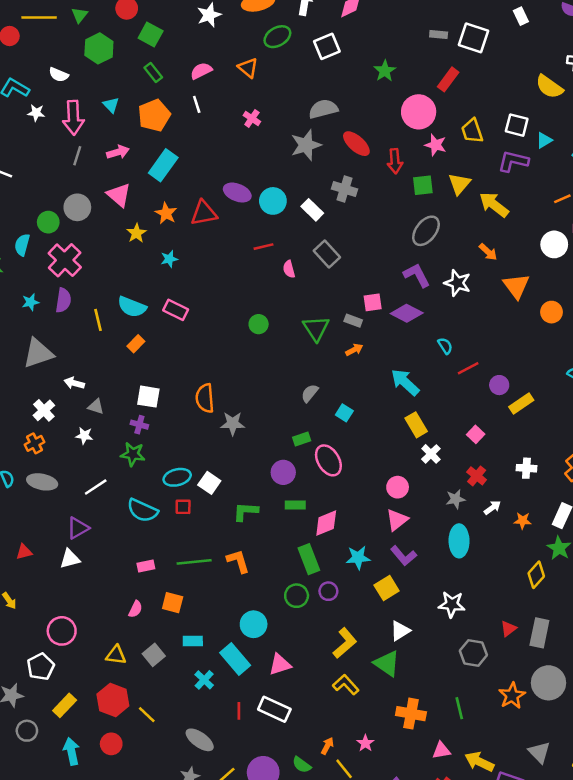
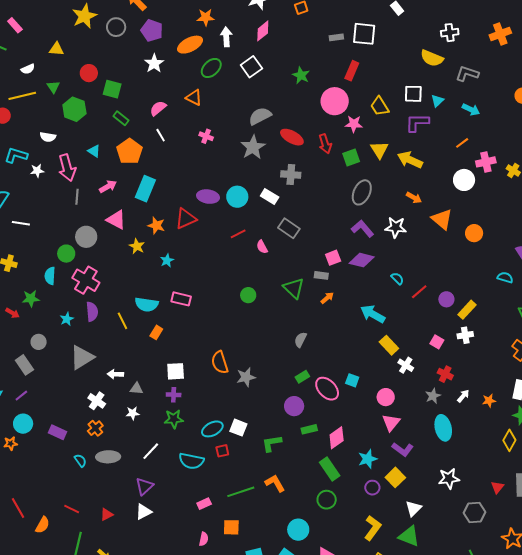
cyan square: (344, 413) -> (352, 380), moved
white cross: (526, 468) -> (465, 335), moved
purple circle: (328, 591) -> (372, 488), moved

